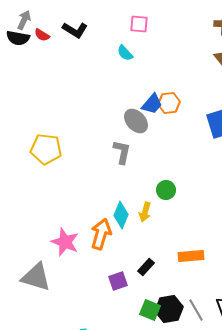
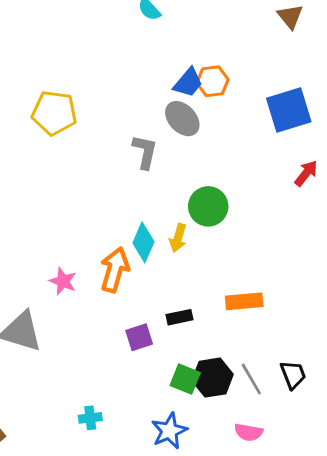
gray ellipse: (136, 121) -> (182, 119), moved
yellow pentagon: (46, 149) -> (54, 113), moved
green circle: (166, 190) -> (208, 206), size x1.4
pink star: (65, 242) -> (63, 281), size x0.7
black rectangle: (146, 267) -> (179, 317), turned 36

